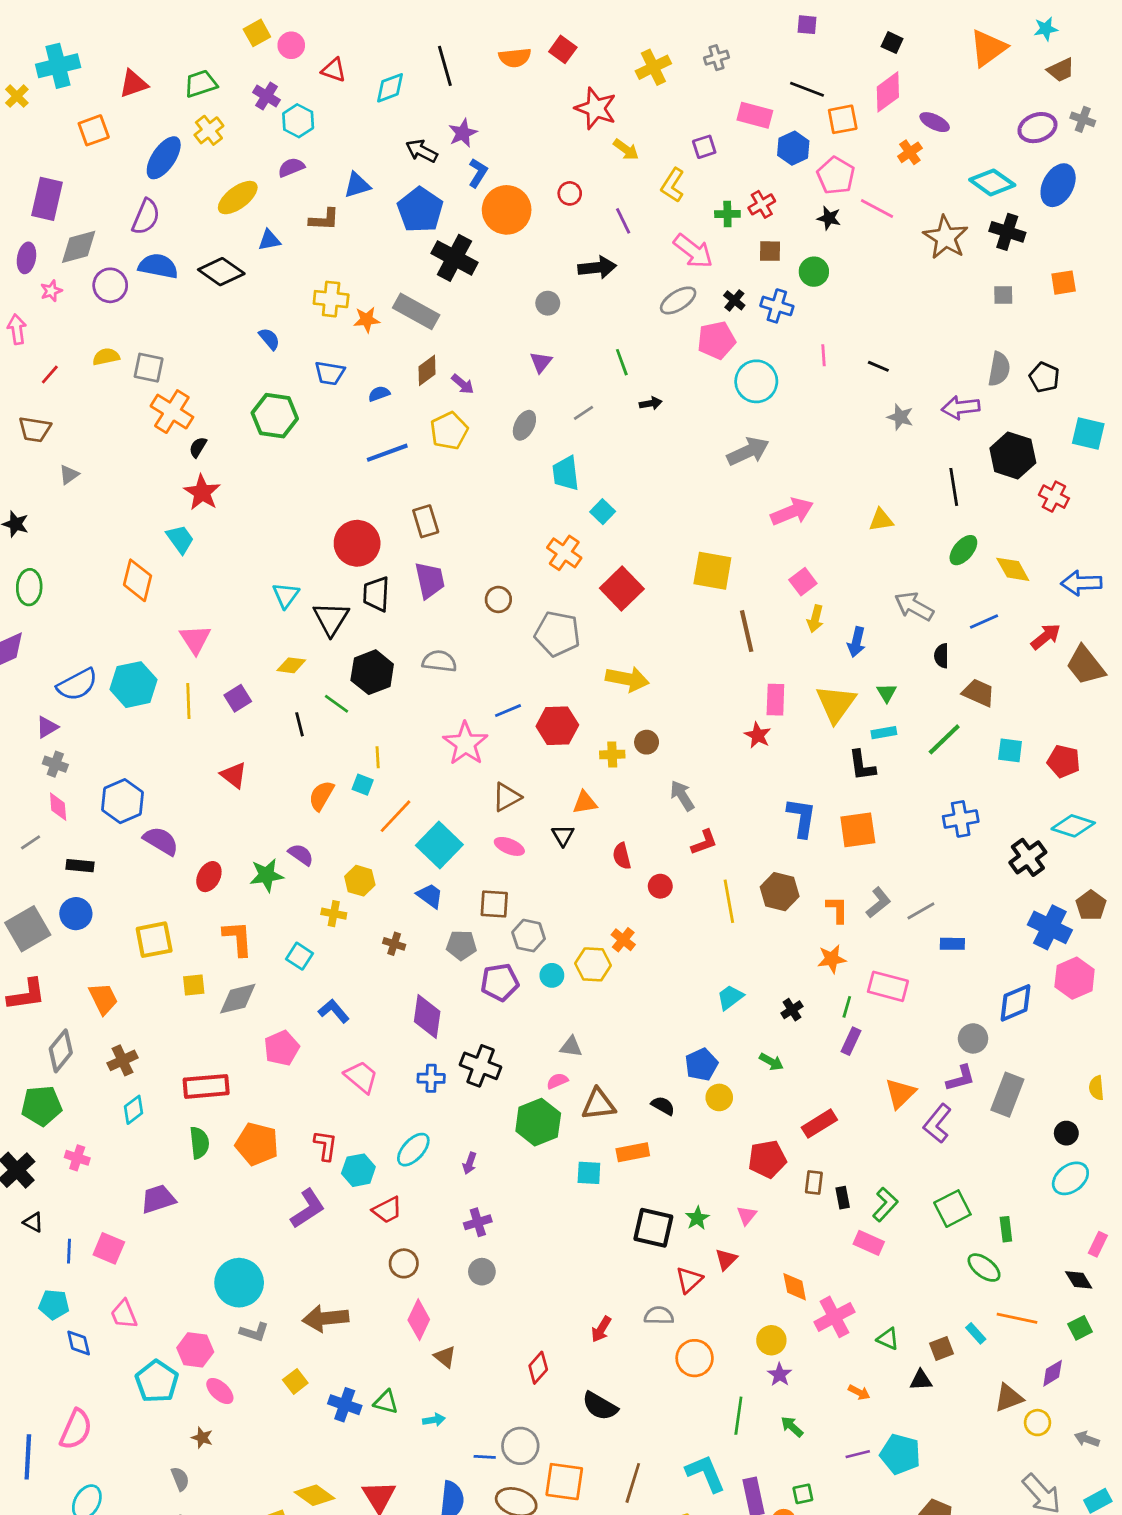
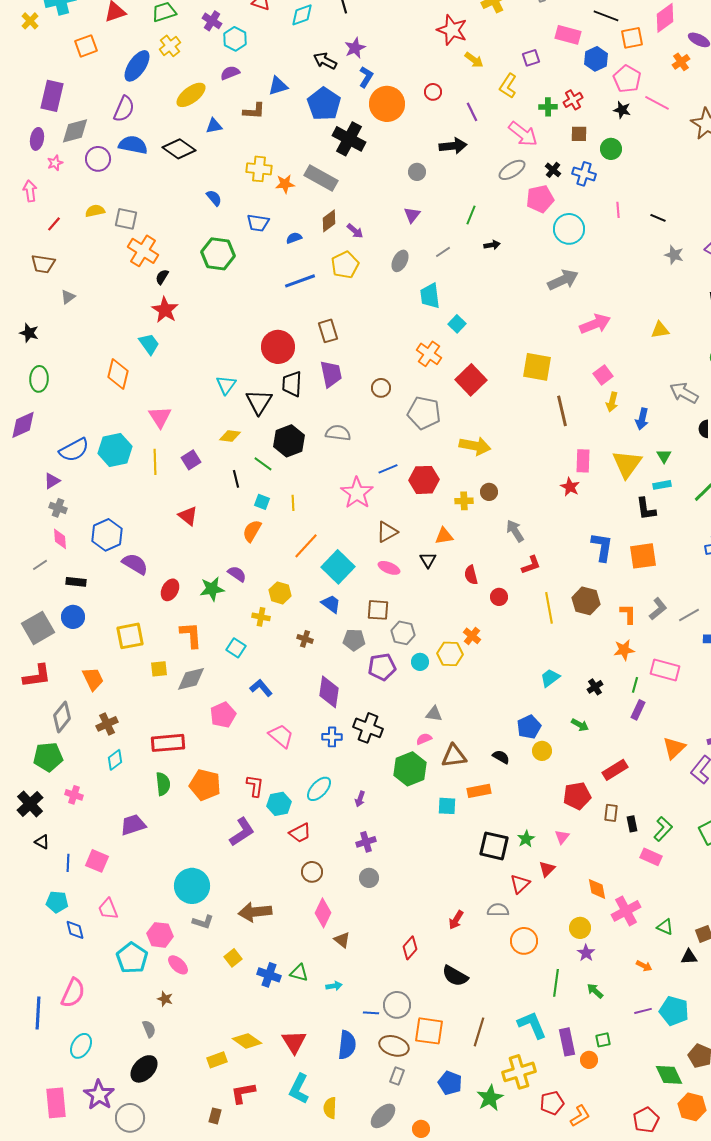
green line: (622, 362) -> (471, 215), turned 42
cyan square: (363, 785) -> (262, 502), moved

